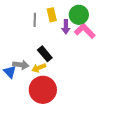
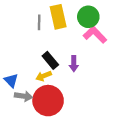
yellow rectangle: (52, 15) -> (58, 17), size x1.5
purple arrow: (66, 27) -> (74, 64), moved
gray arrow: (21, 65) -> (23, 96), moved

